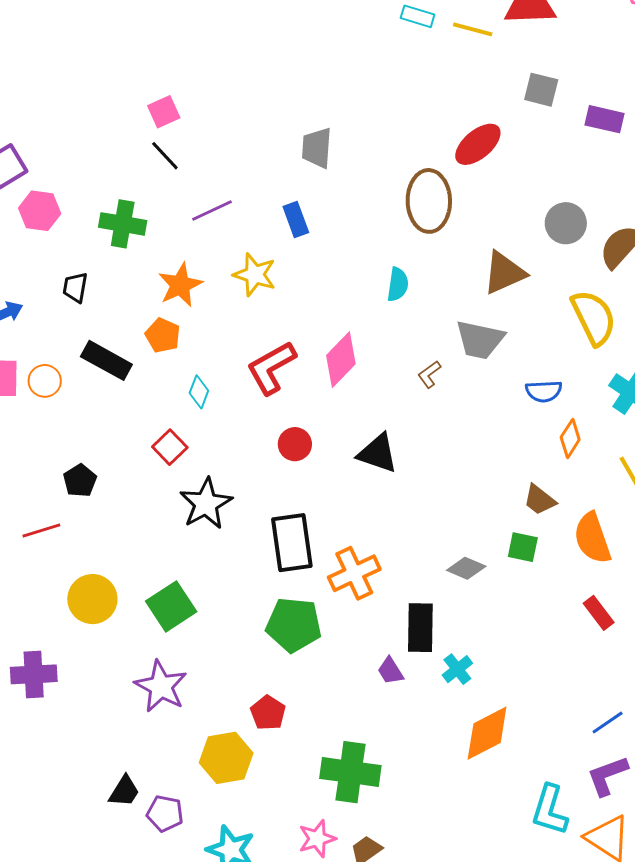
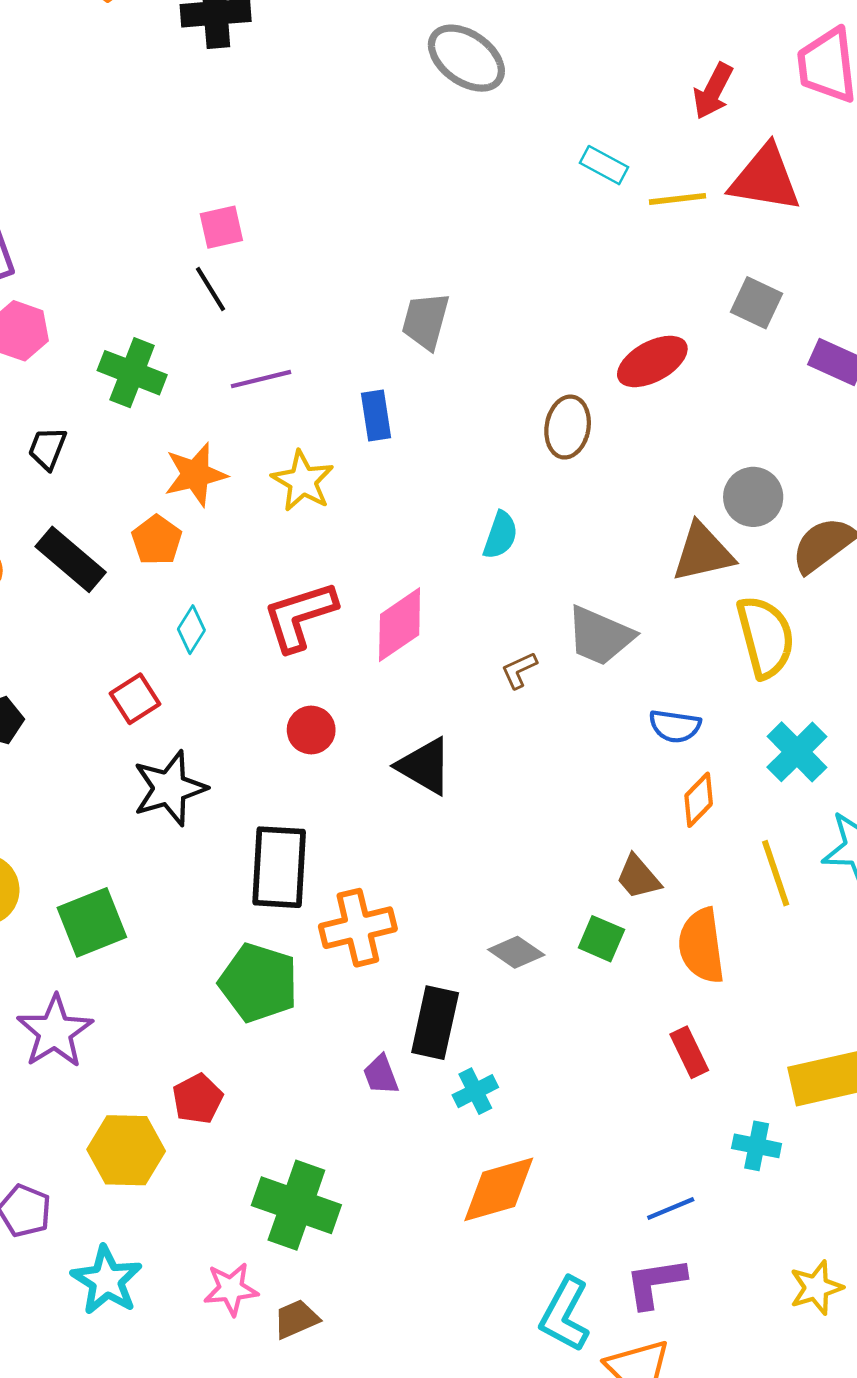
yellow line: (473, 29) -> (678, 199), turned -33
brown ellipse: (429, 201) -> (568, 427), size x0.7
brown triangle: (504, 273) -> (703, 552), moved

